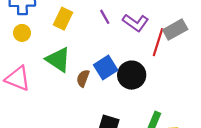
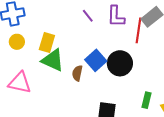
yellow rectangle: (63, 19) -> (47, 42), moved
purple L-shape: (136, 23) -> (116, 16), turned 65

